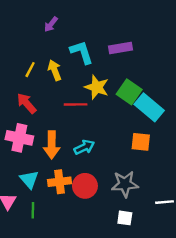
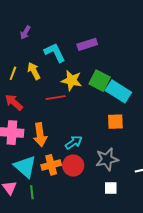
cyan arrow: (84, 147) -> (74, 142), moved
cyan triangle: (29, 180) -> (25, 167), size x1.4

